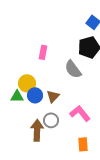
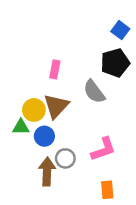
blue circle: (35, 95) -> (44, 136), moved
brown triangle: (53, 96) -> (56, 106), moved, size x1.5
pink L-shape: (80, 113) -> (103, 149), turned 110

